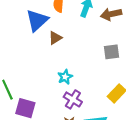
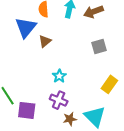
purple cross: (73, 99) -> (59, 100), moved

